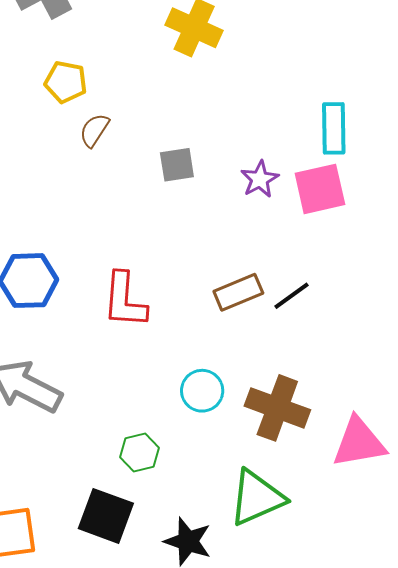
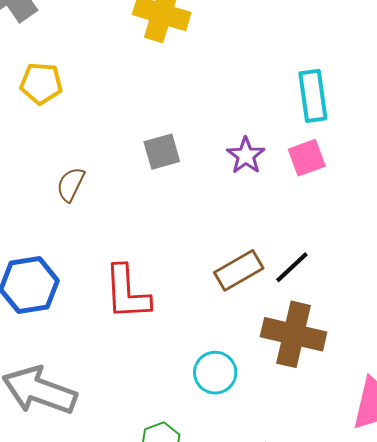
brown semicircle: (94, 130) -> (71, 184), moved
pink square: (320, 189) -> (307, 158), size x0.7
brown cross: (277, 408) -> (294, 334), moved

